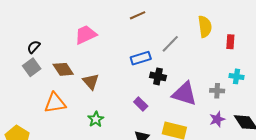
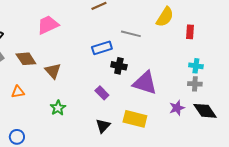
yellow semicircle: (205, 27) -> (165, 17), turned 40
gray line: (170, 44) -> (131, 34), turned 60
gray cross: (217, 91) -> (195, 84), moved
orange triangle: (55, 103) -> (18, 92), size x0.6

